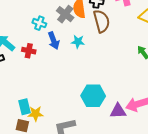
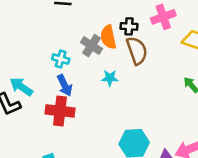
blue arrow: (54, 41) -> (65, 85), moved
red cross: (29, 51) -> (60, 111), moved, size x1.6

